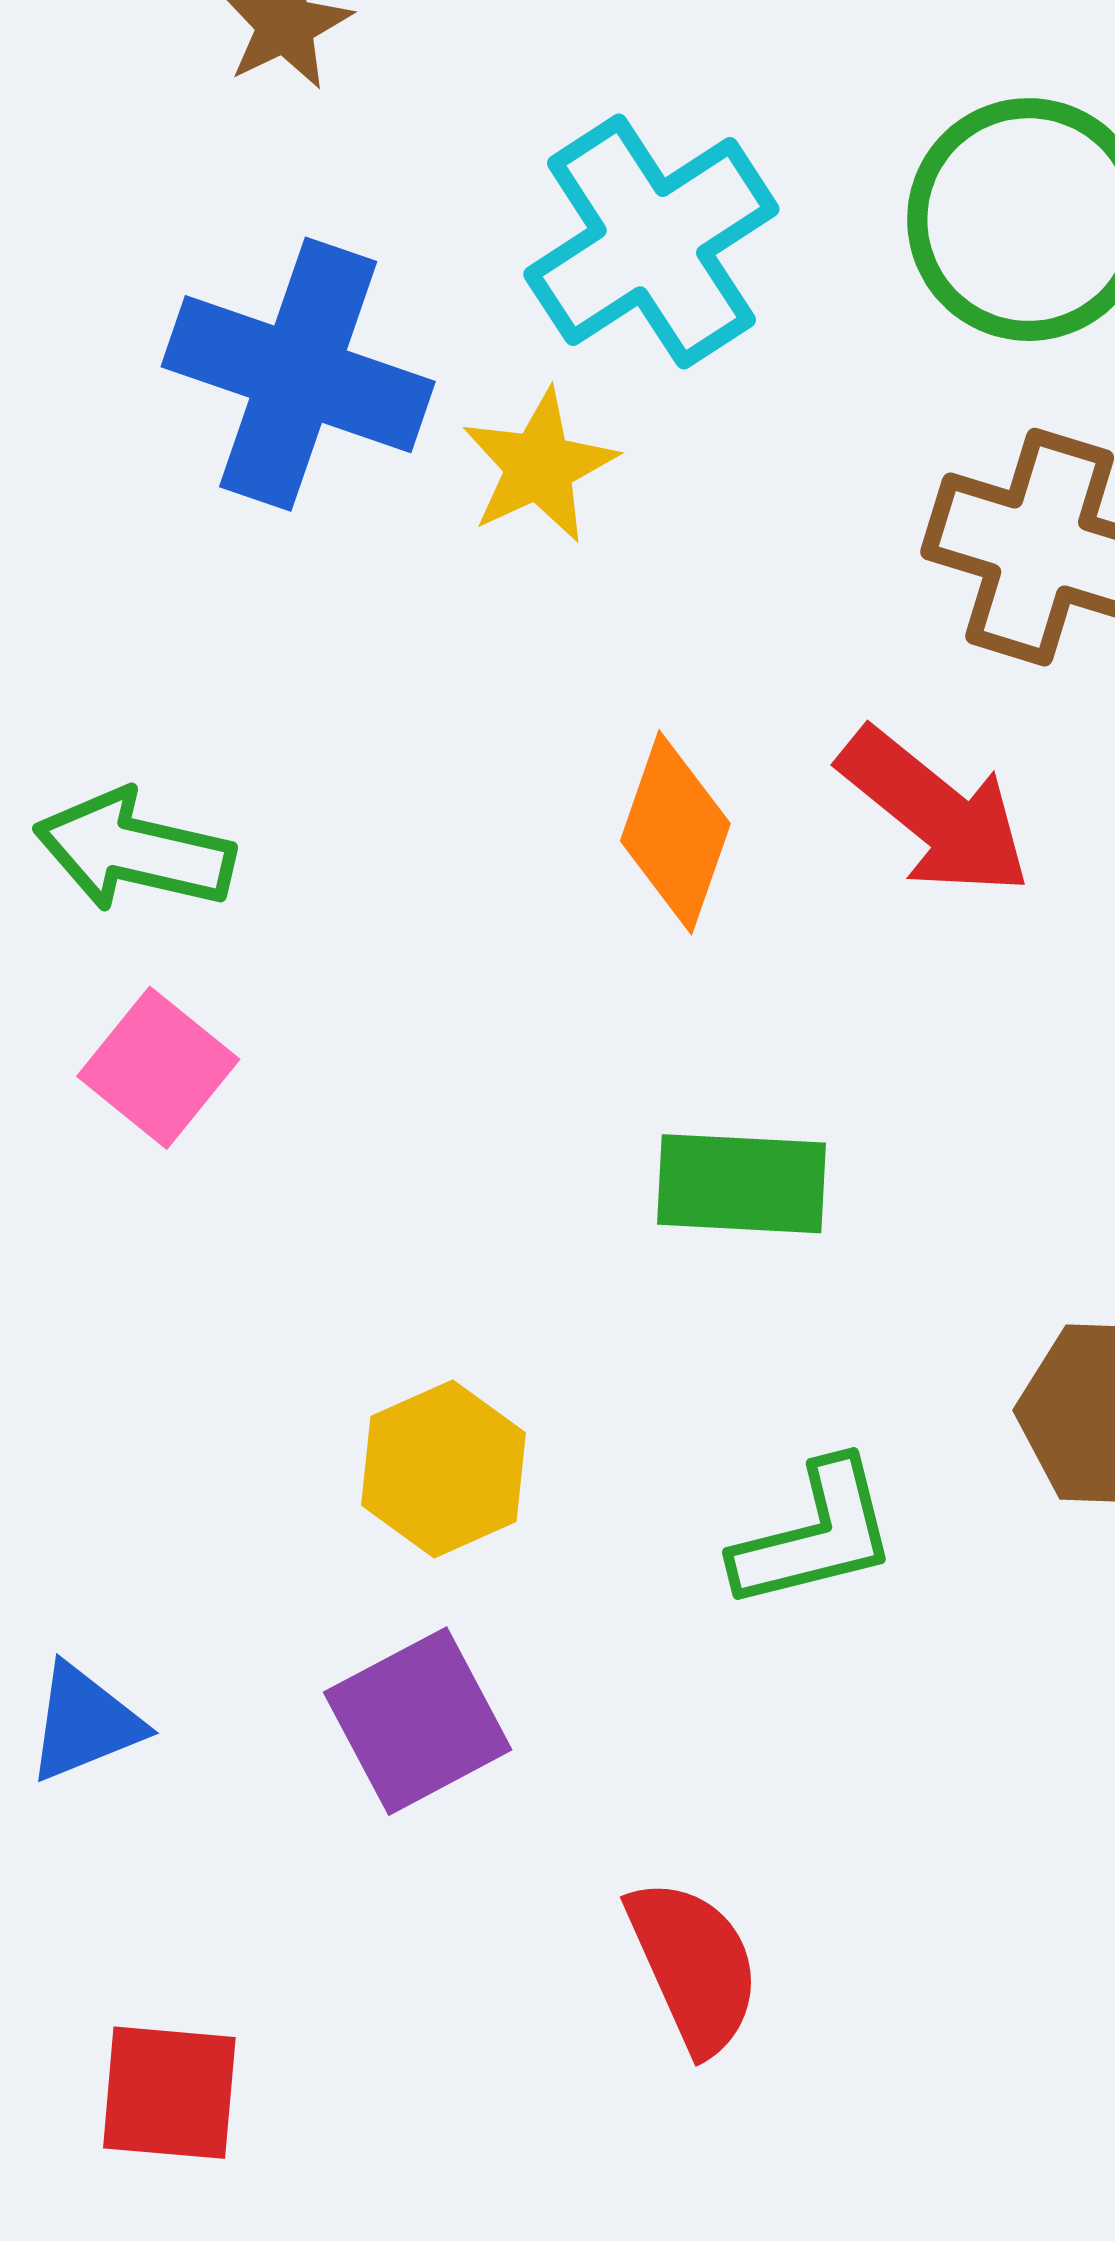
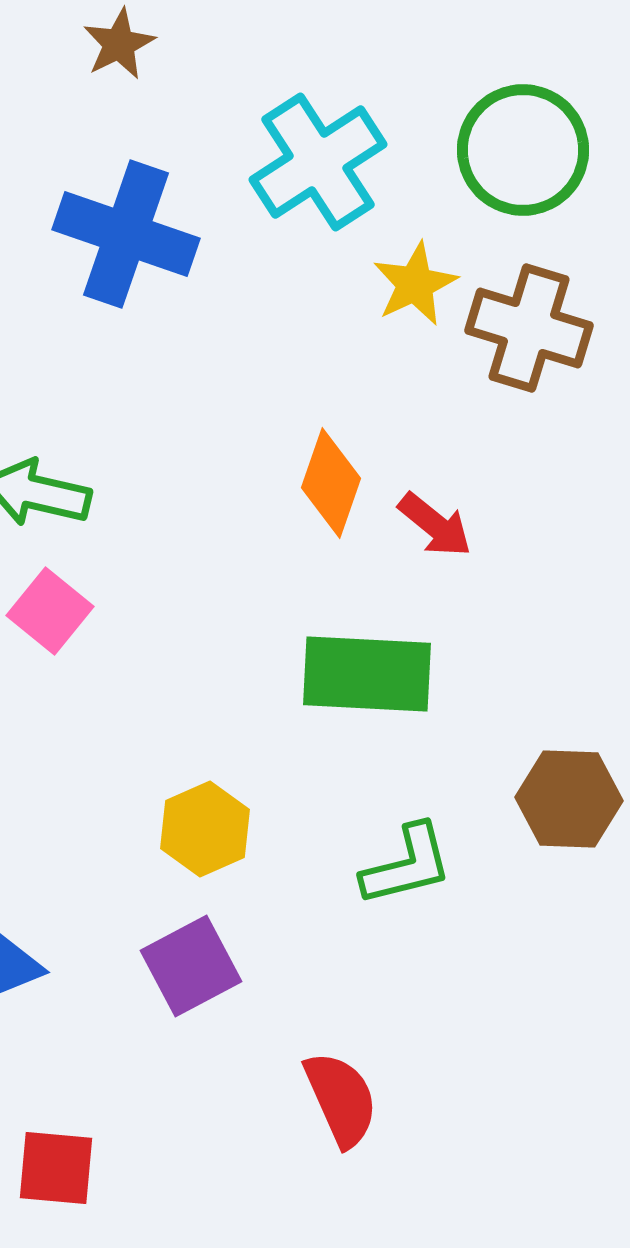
yellow star: (539, 466) -> (415, 284), moved
red arrow: (935, 812) -> (435, 525), moved, size x0.7
green rectangle: (742, 1184) -> (367, 674), size x1.4

